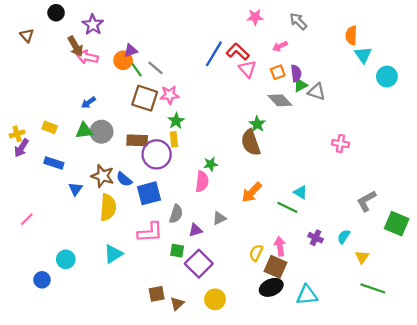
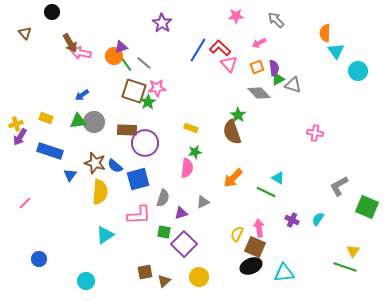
purple star: (93, 25) -> (162, 23), moved
green star: (176, 121) -> (148, 102), moved
yellow rectangle: (174, 139) -> (191, 128), moved, turned -64
blue rectangle: (54, 163) -> (50, 151), size x1.4
yellow triangle: (362, 257) -> (353, 251), moved
cyan circle: (66, 259) -> (86, 281), moved

